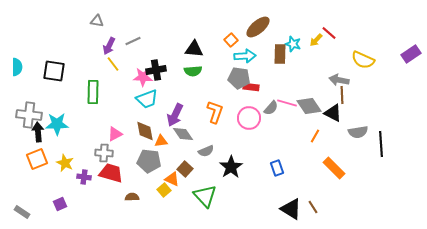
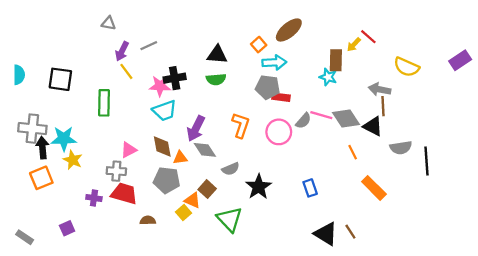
cyan star: (293, 44) -> (328, 77), moved
brown rectangle: (280, 54) -> (336, 60), moved
orange line: (315, 136) -> (353, 152), turned -56
yellow star: (65, 163) -> (73, 160), moved

